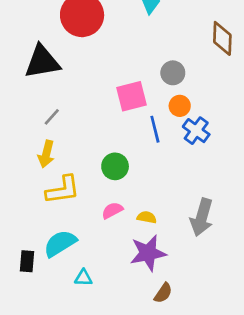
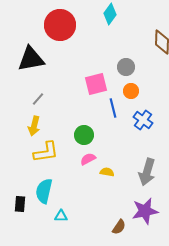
blue cross: (196, 131) -> (143, 120), moved
pink semicircle: (112, 210) -> (88, 159), moved
cyan semicircle: (60, 243) -> (44, 191), turned -45
purple star: (148, 253) -> (145, 211), moved

